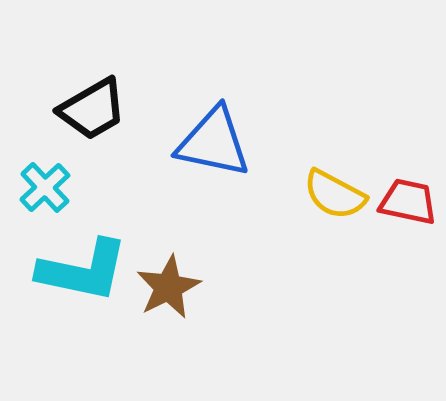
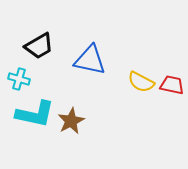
cyan cross: (45, 187) -> (19, 79), turned -30

